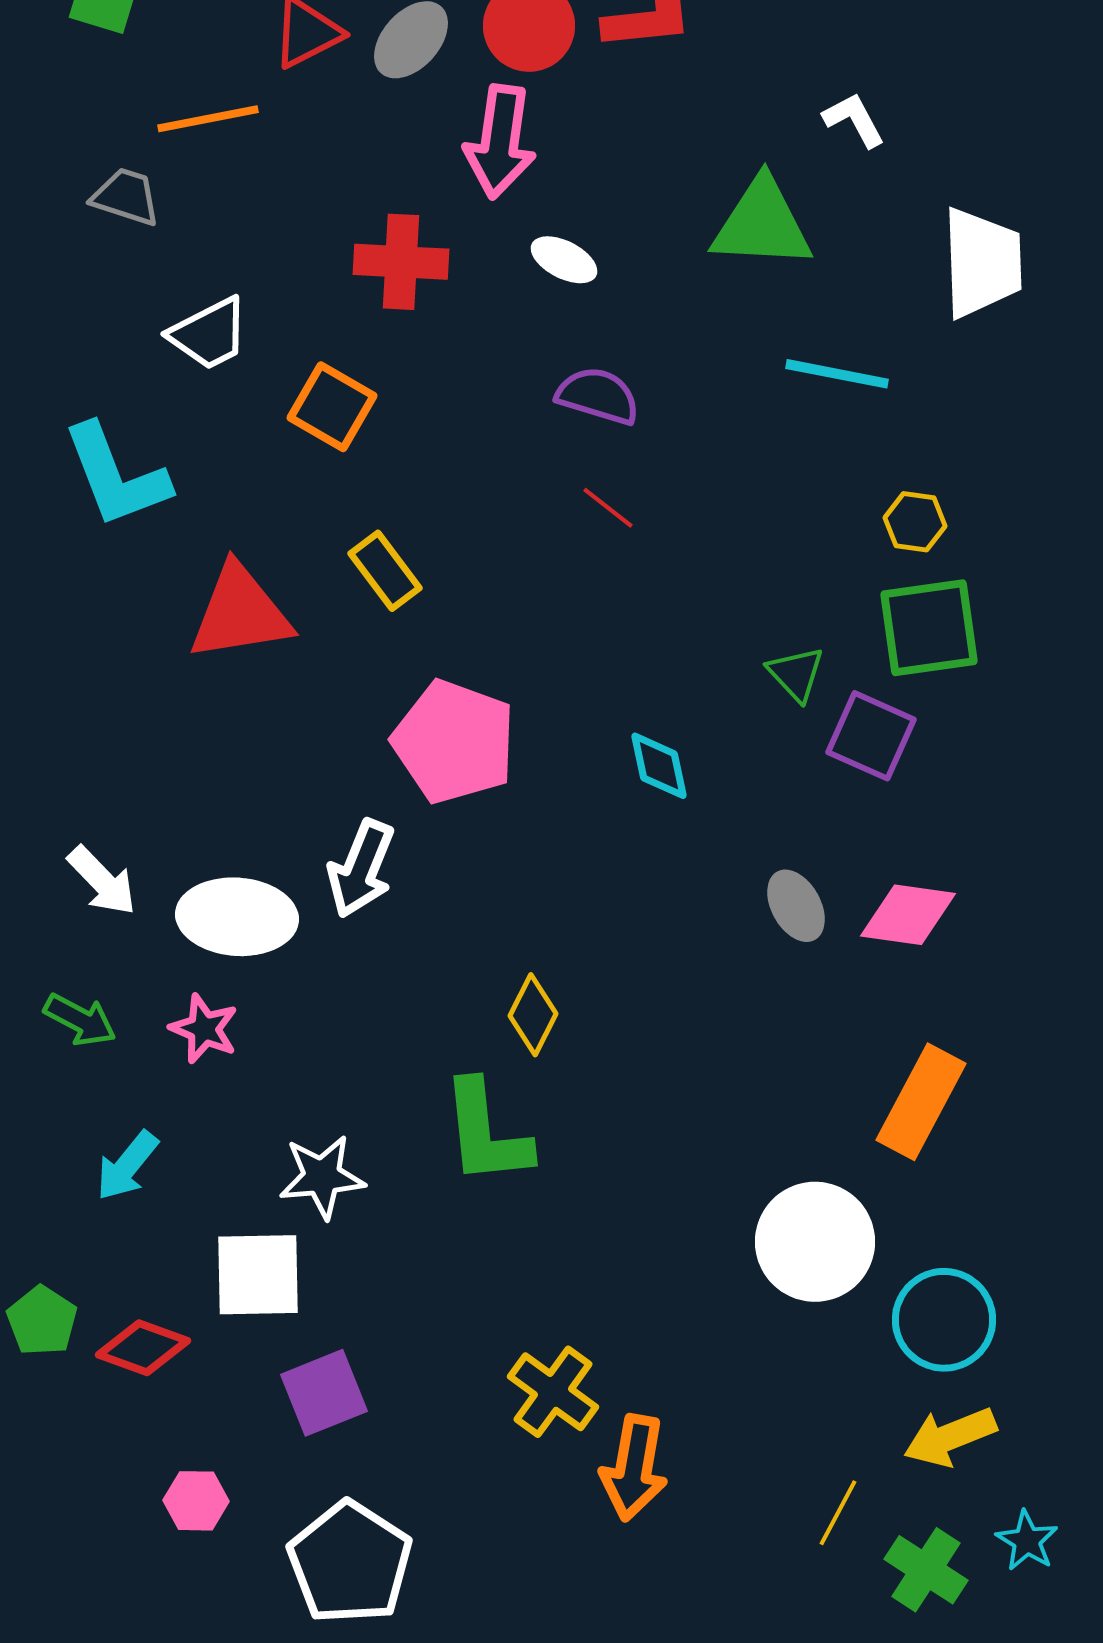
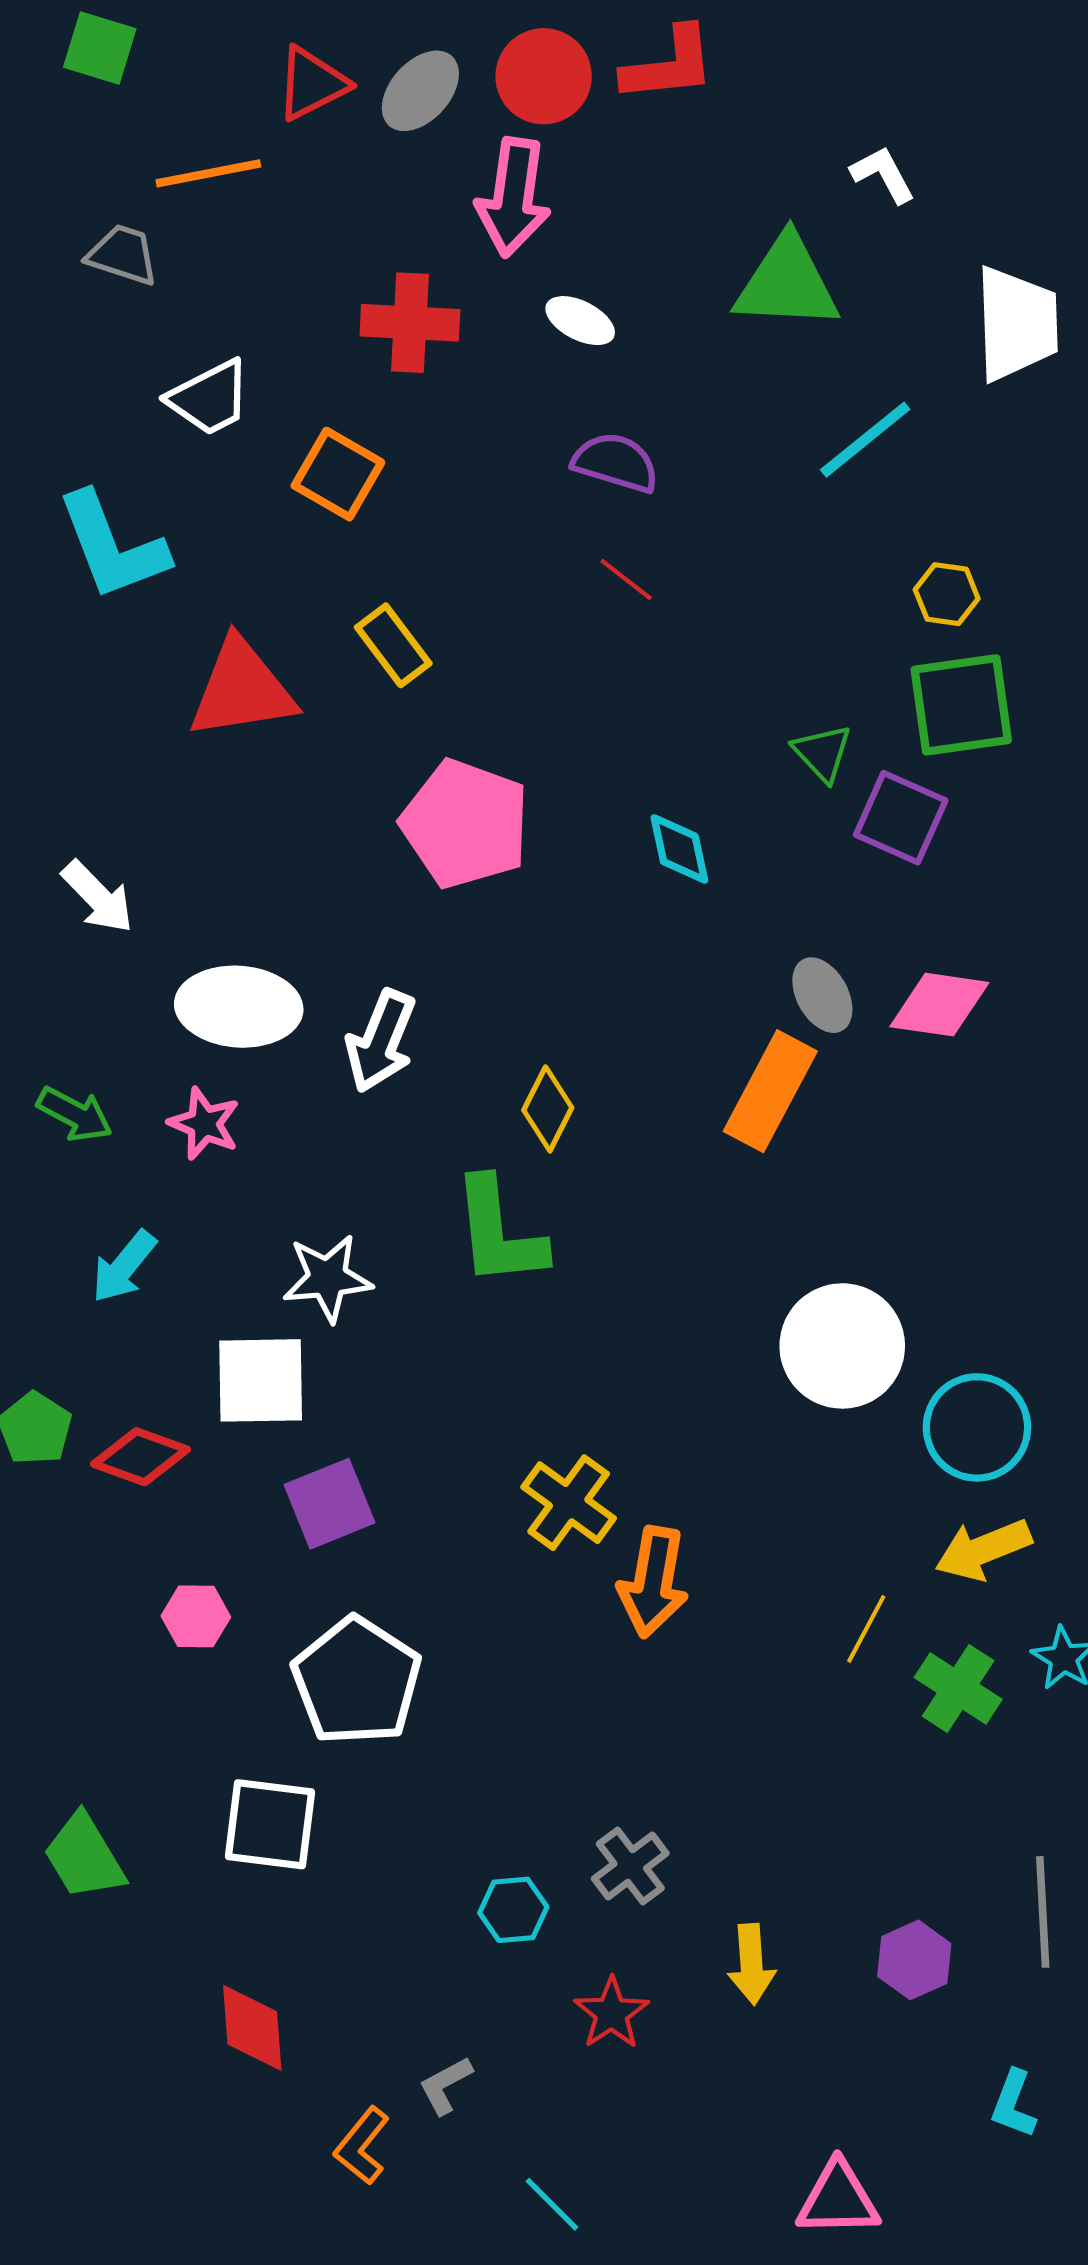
cyan line: (837, 374) -> (865, 440), turned -50
white arrow: (361, 869) -> (381, 1041), moved
white arrow: (102, 881) -> (98, 897), moved
orange rectangle: (921, 1102) -> (770, 1091), moved

